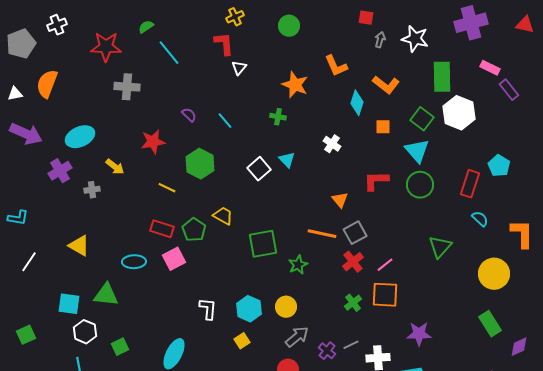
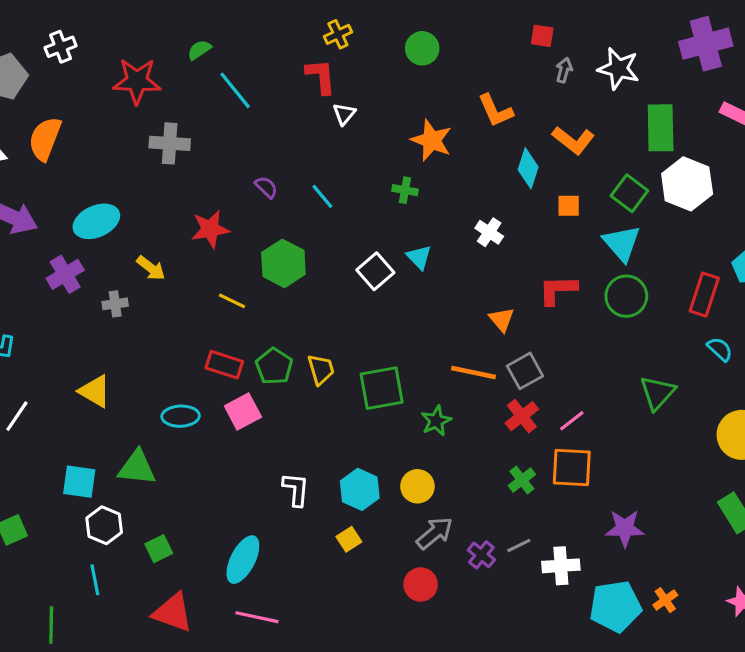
yellow trapezoid: (223, 216) -> (321, 369), moved, turned 45

